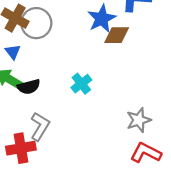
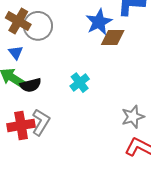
red cross: (21, 148) -> (21, 125), moved

